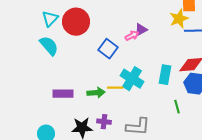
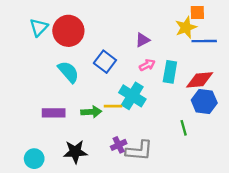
pink arrow: (132, 36) -> (147, 65), moved
cyan semicircle: (49, 46) -> (68, 72), moved
cyan rectangle: (165, 75) -> (170, 72), moved
purple cross: (104, 122) -> (119, 145), moved, turned -32

